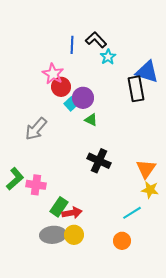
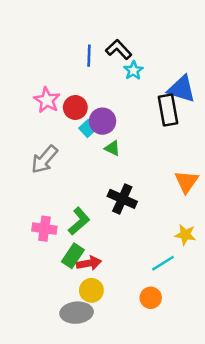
pink star: (53, 74) -> (47, 100), moved
orange triangle: (146, 169) -> (187, 182), moved
green L-shape: (15, 179) -> (79, 221), moved
gray ellipse: (53, 235) -> (77, 313), moved

